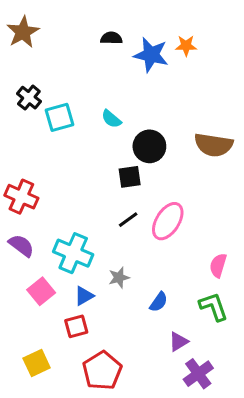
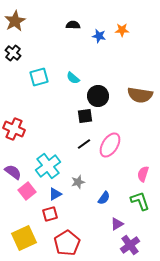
blue star: (151, 55) -> (99, 36), size x0.6
black cross: (29, 98) -> (13, 53), moved
purple semicircle: (21, 246) -> (13, 172), moved
cyan cross: (73, 253) -> (48, 166), turned 30
yellow square: (37, 363) -> (24, 238), size x1.4

